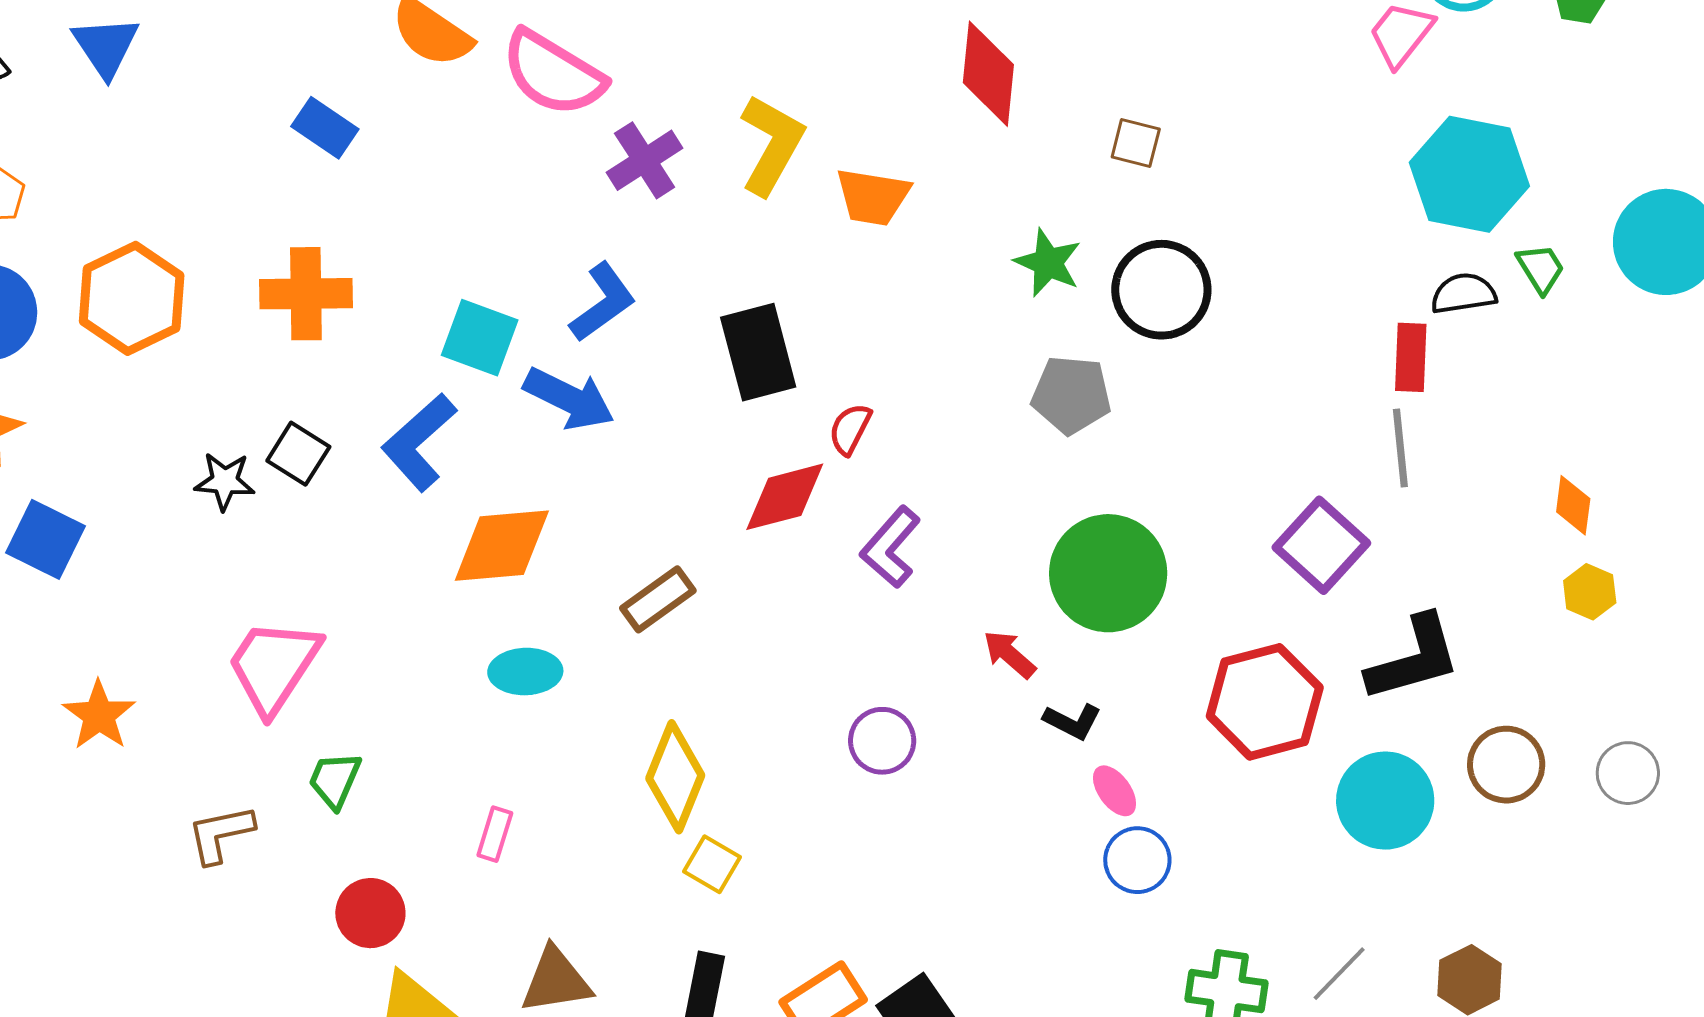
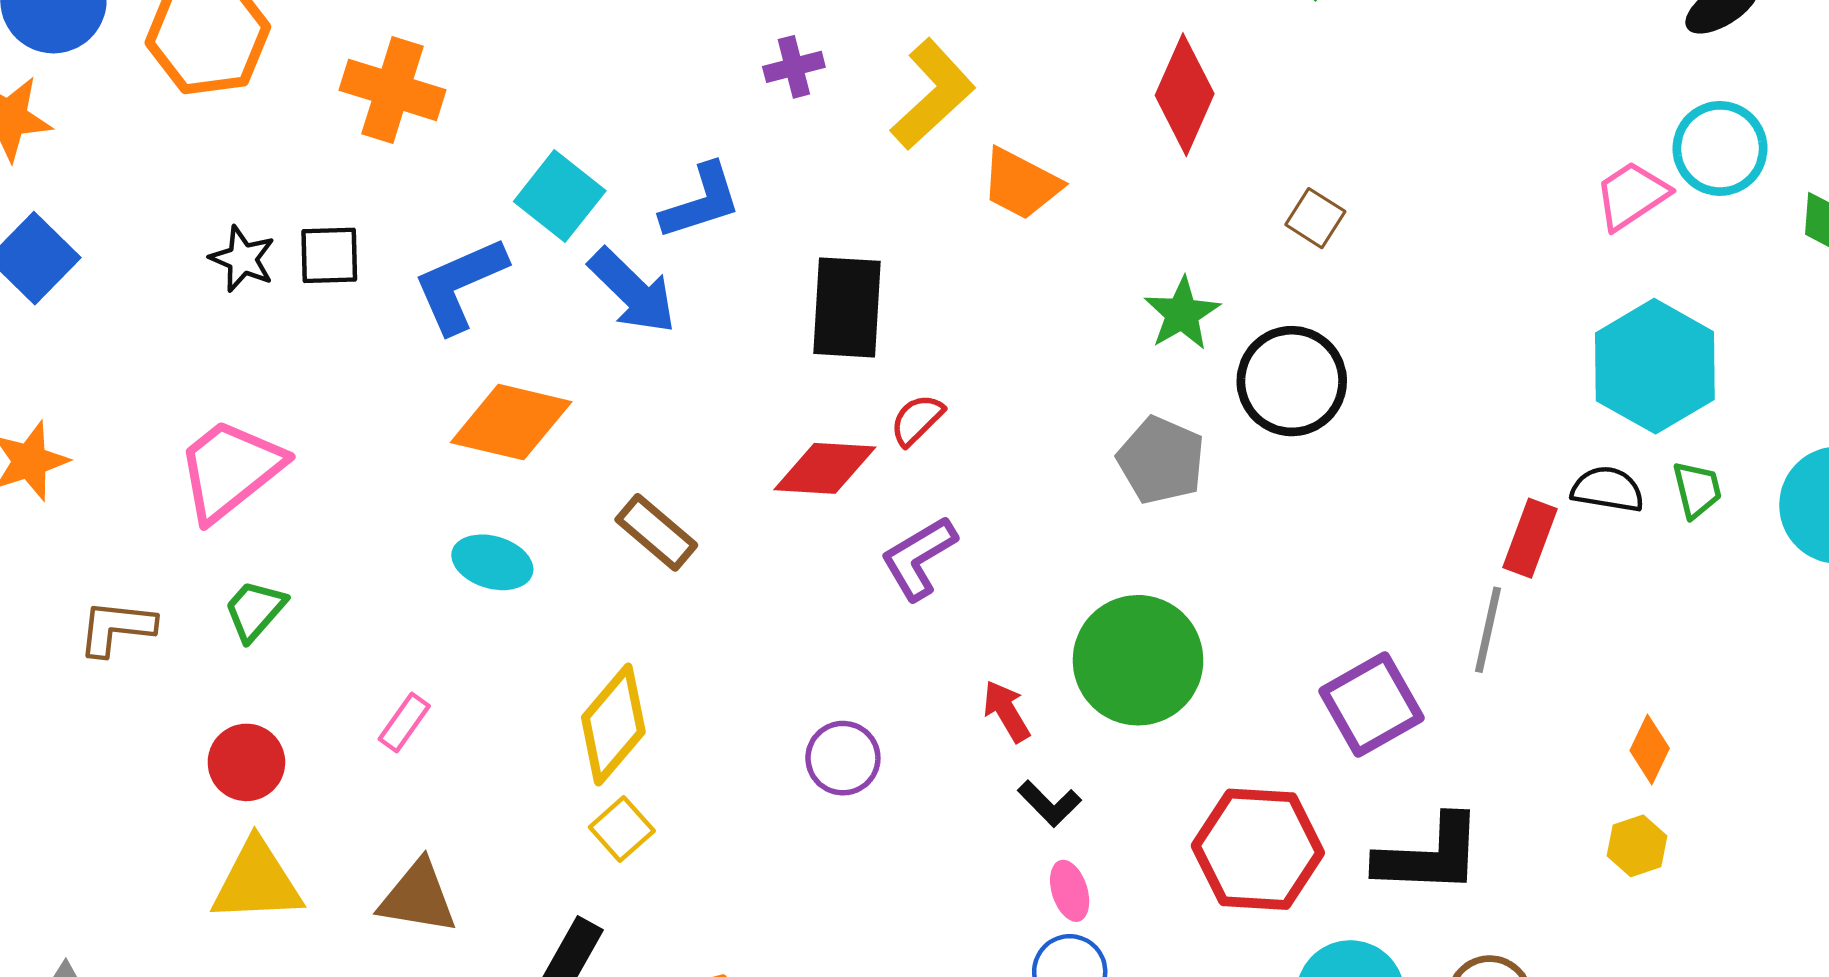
purple cross: (645, 160) -> (794, 67), size x0.7
black square: (298, 454) -> (329, 255), turned 38
brown rectangle: (658, 599) -> (656, 532), turned 58

